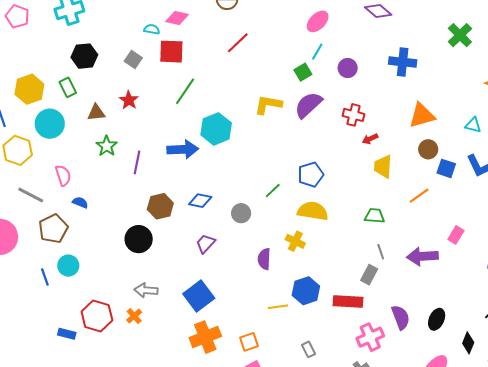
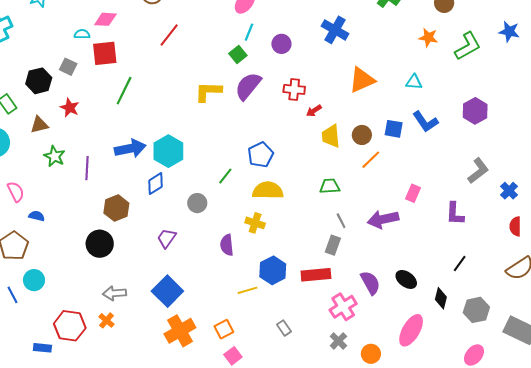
black hexagon: (84, 56) -> (39, 81), moved
blue cross: (403, 62) -> (335, 30), turned 32
cyan hexagon: (216, 129) -> (168, 151), moved
brown circle: (428, 149) -> (362, 135), moved
blue diamond: (200, 201) -> (156, 184), moved, turned -35
black ellipse: (437, 319) -> (406, 279), turned -70

